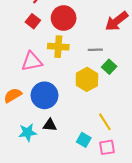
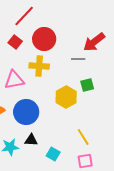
gray line: (95, 50) -> (78, 59), moved
green square: (109, 67) -> (87, 85), turned 32
cyan square: (84, 140) -> (53, 154), moved

